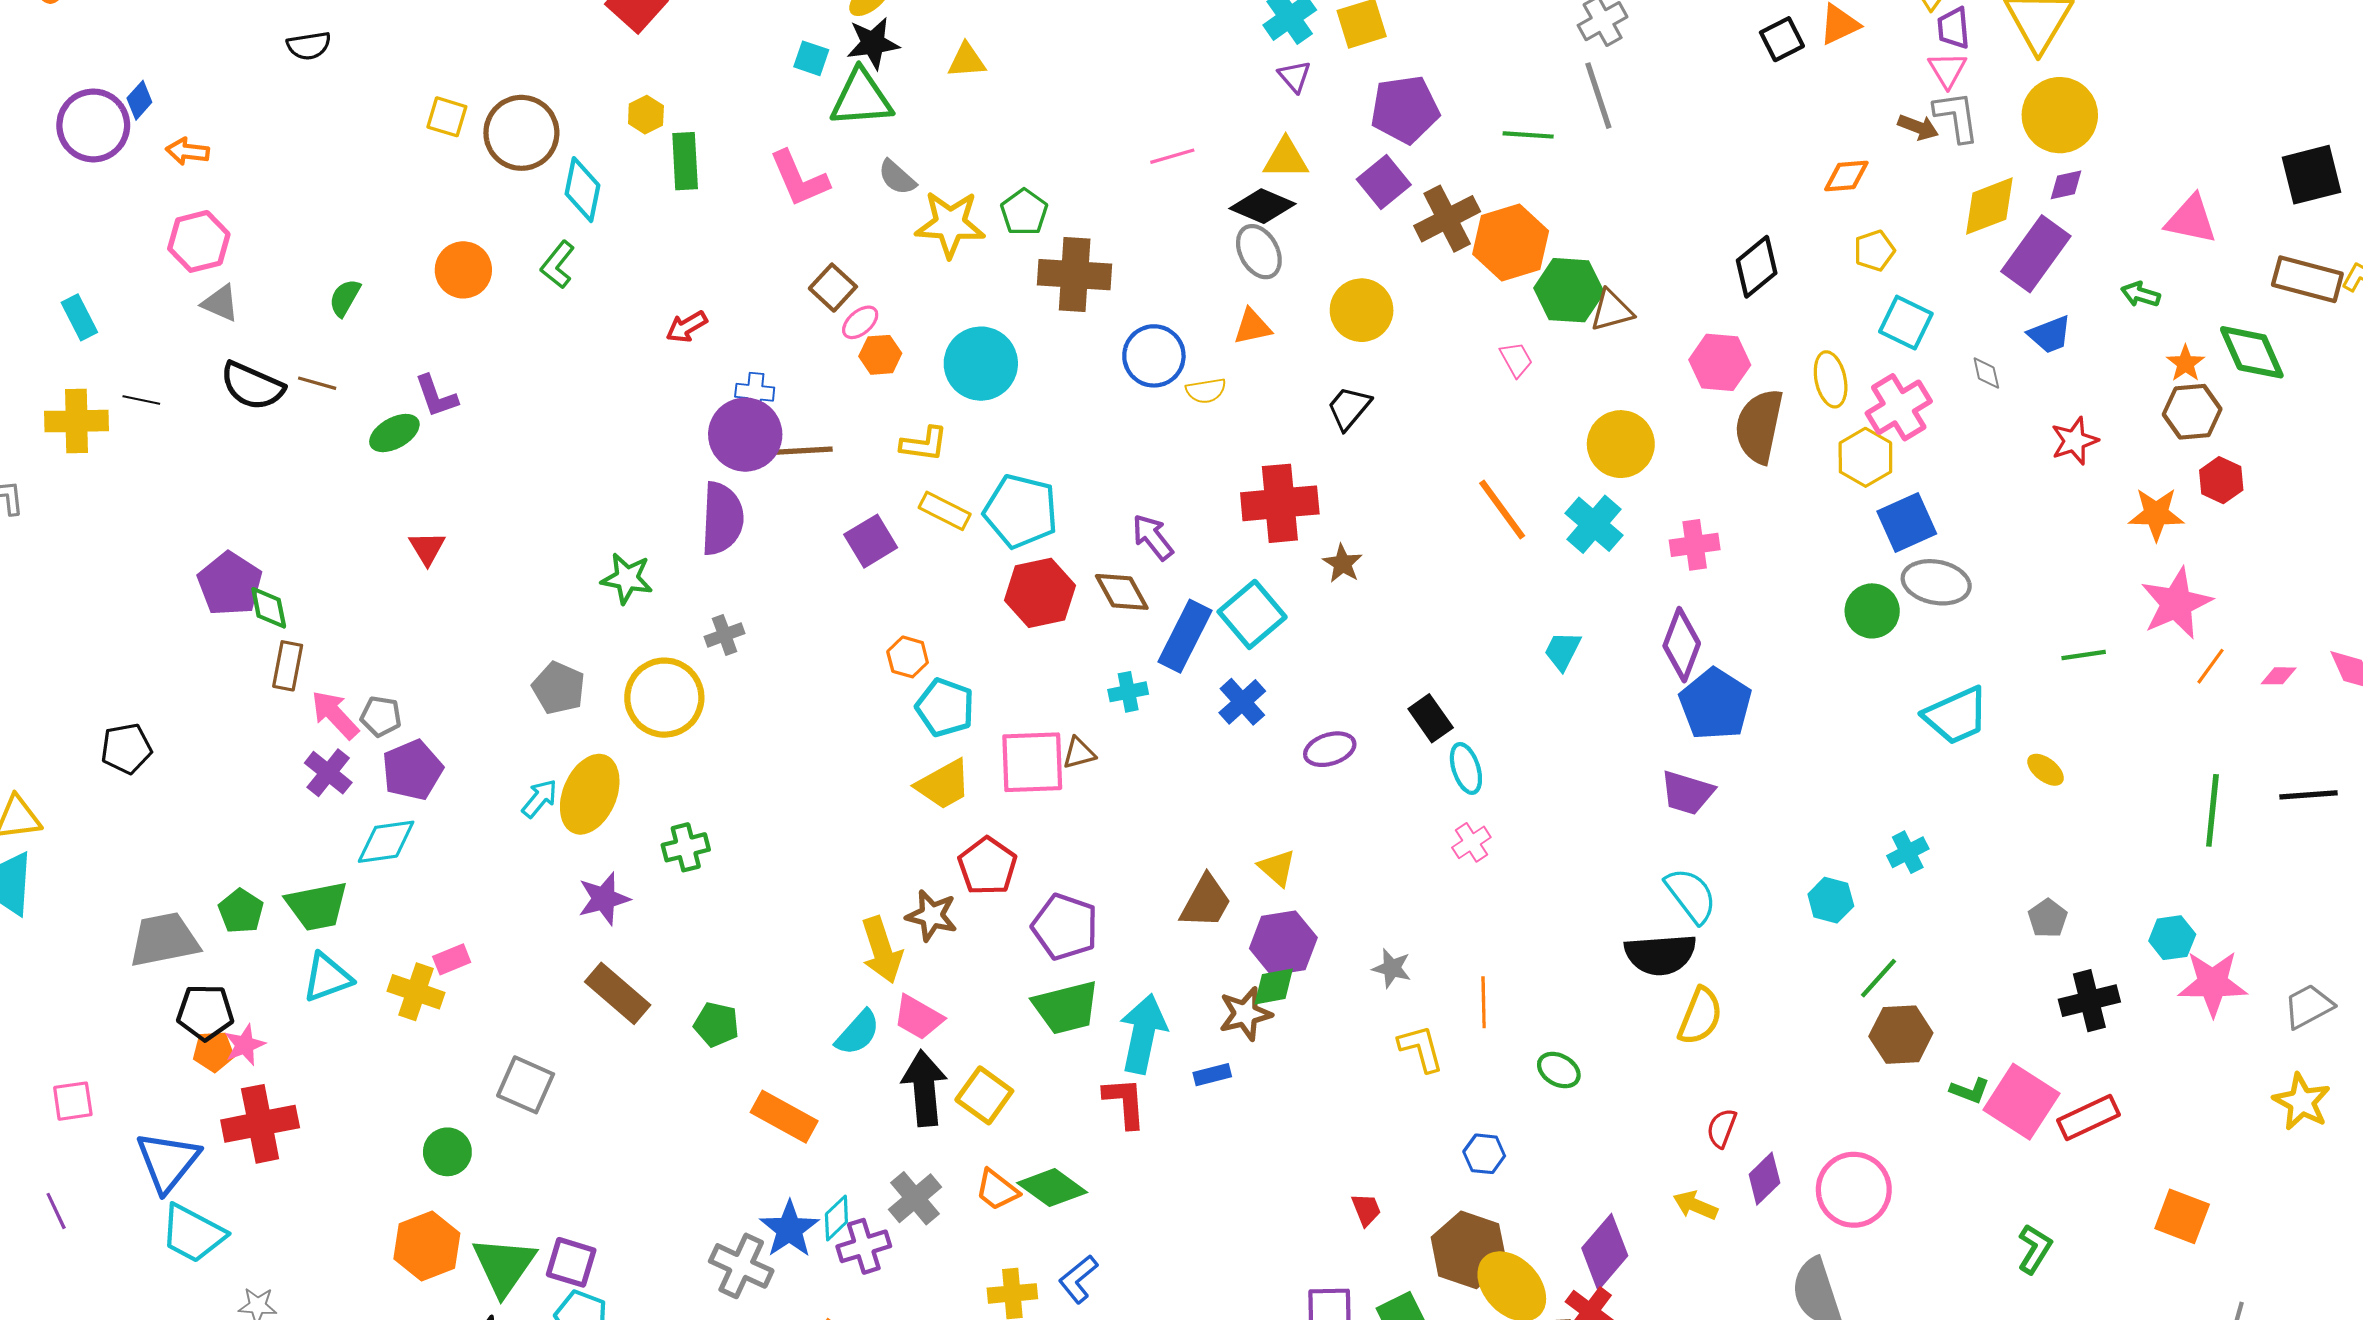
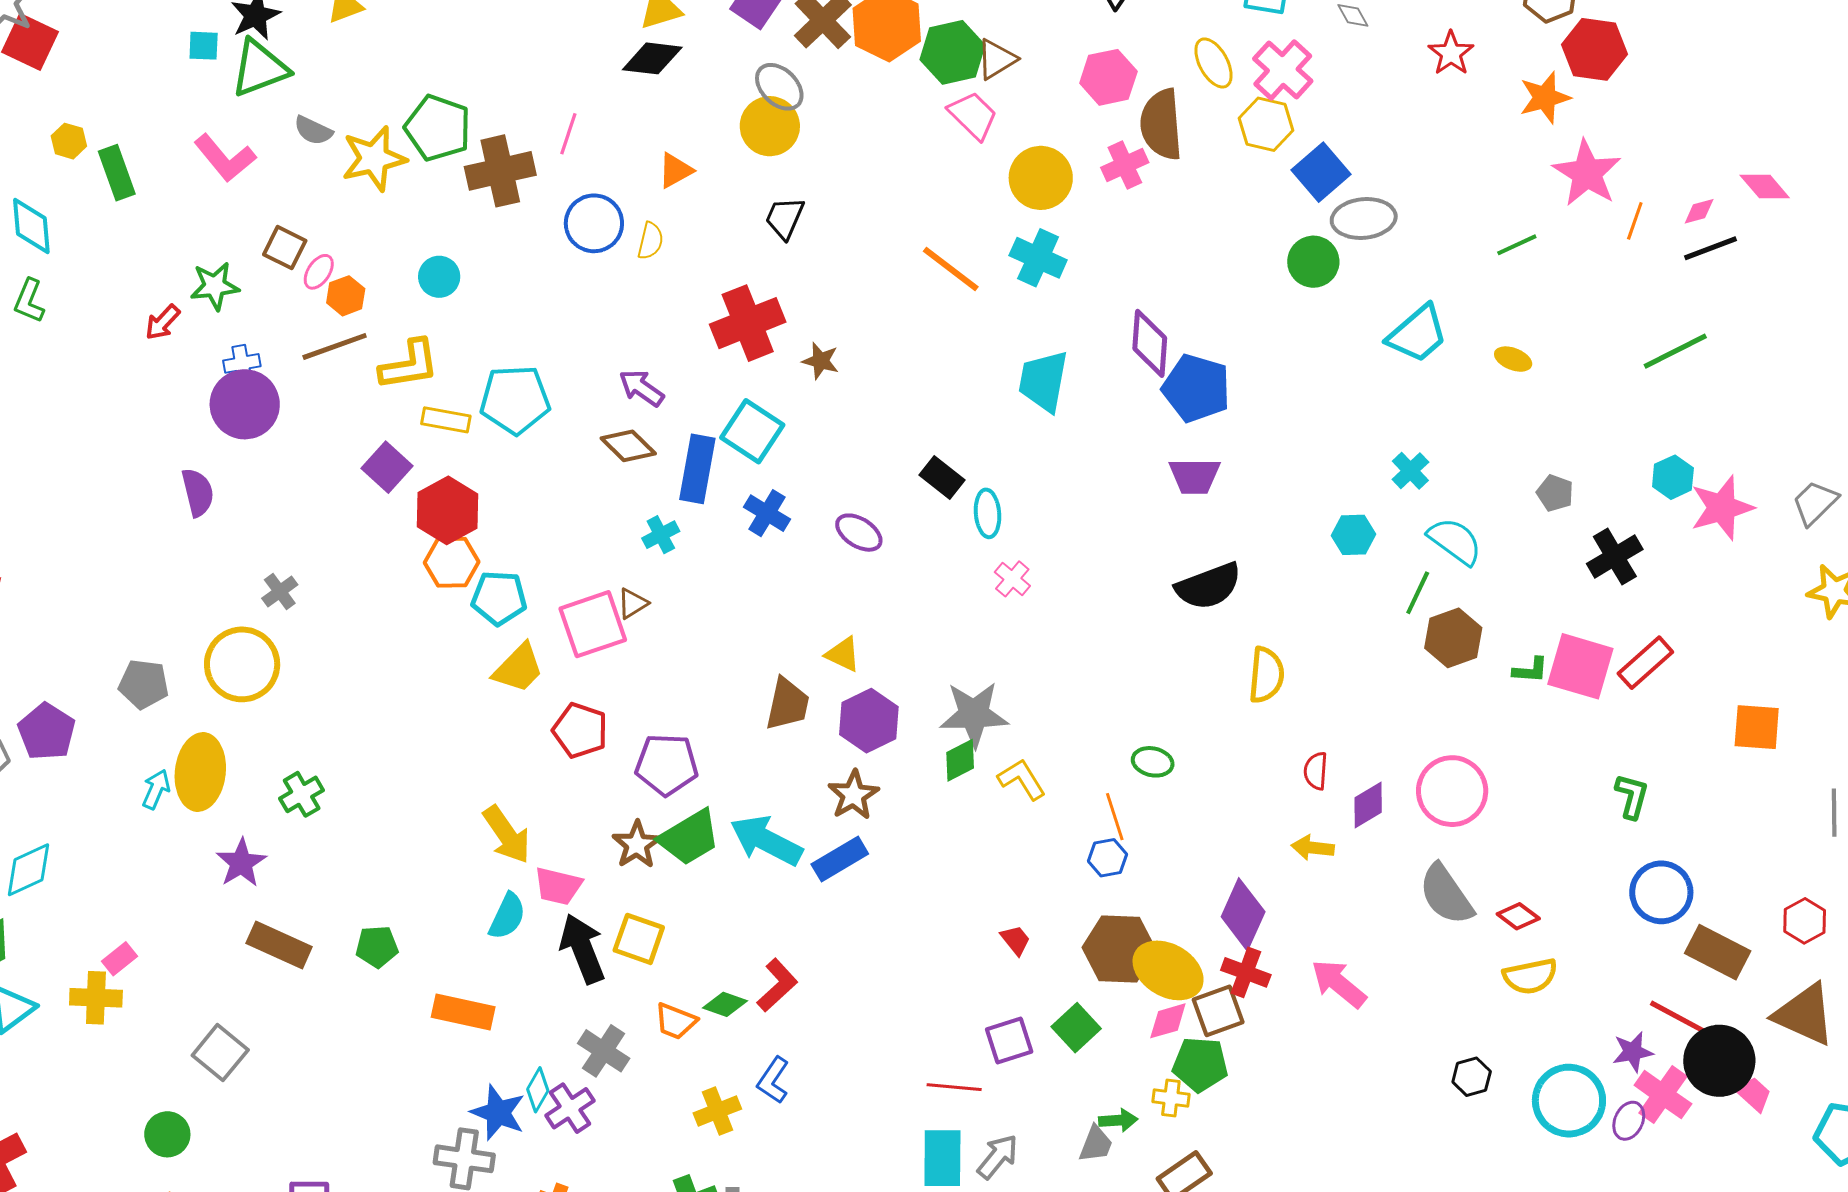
pink line: (1172, 156) -> (568, 134), moved, turned -39
green pentagon: (1024, 212) -> (438, 128), size x1.5
gray ellipse: (1259, 252) -> (779, 87), moved
pink trapezoid: (1516, 359) -> (973, 115), moved, size x1.5
cyan circle: (981, 364) -> (439, 277), size x0.6
yellow semicircle: (1206, 391) -> (650, 241), turned -51
yellow L-shape: (924, 444) -> (409, 365), size x1.4
brown line: (797, 451) -> (335, 346), moved
red hexagon: (2221, 480) -> (1595, 49), size x1.5
purple semicircle: (722, 519) -> (198, 492), moved, size x0.7
pink cross: (1695, 545) -> (1125, 165), moved
green star: (627, 578) -> (215, 286), moved
red hexagon: (1040, 593) -> (447, 510), moved
cyan trapezoid: (1562, 651) -> (1043, 381), size x1.6
orange hexagon: (908, 657) -> (452, 562), size x1.4
purple ellipse: (1330, 749) -> (859, 533), turned 66
cyan ellipse: (1466, 768) -> (988, 513), turned 30
purple pentagon: (412, 770) -> (47, 732), moved
black line: (2309, 795) -> (1711, 248), moved
green line: (2212, 810) -> (1675, 351), turned 74
cyan semicircle: (1691, 895) -> (1455, 541), moved
brown star: (932, 916) -> (637, 845), moved, turned -30
black semicircle: (1660, 954) -> (1208, 586), moved
gray star: (1392, 968) -> (974, 714), size x1.8
green diamond: (1274, 986) -> (960, 760), moved
orange line: (1484, 1002) -> (1115, 817), moved
cyan arrow: (1143, 1034) -> (766, 840), turned -58
blue rectangle: (1212, 1075) -> (840, 859), size x1.6
gray square: (526, 1085) -> (220, 1053), turned 32
red L-shape: (1125, 1102) -> (777, 985), moved, turned 68
purple diamond: (1764, 1179) -> (1368, 805), turned 30
green diamond: (1052, 1188) -> (725, 1004), size x0.7

